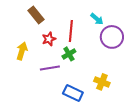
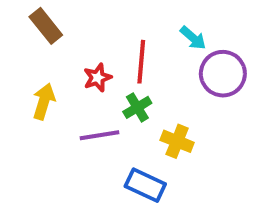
brown rectangle: (36, 15) -> (46, 26), moved
yellow cross: (102, 82) -> (177, 141), moved

